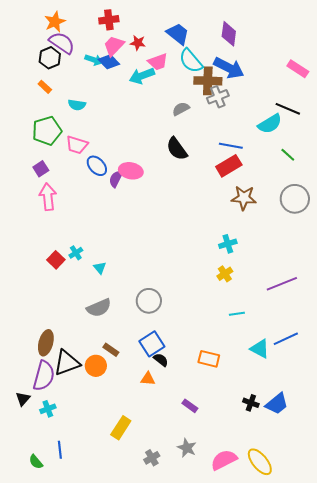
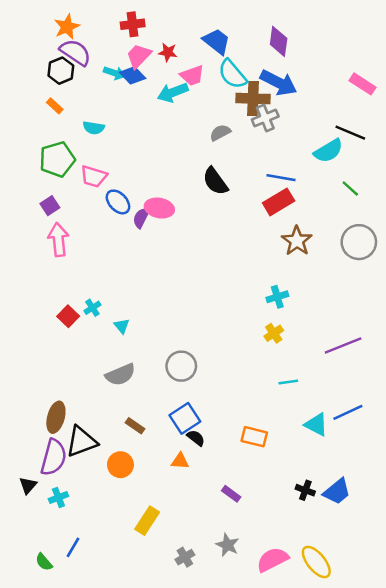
brown star: (244, 198) -> (297, 241), turned 30
orange circle: (96, 366) -> (120, 465), moved
blue line: (60, 450) -> (73, 547), turned 36

